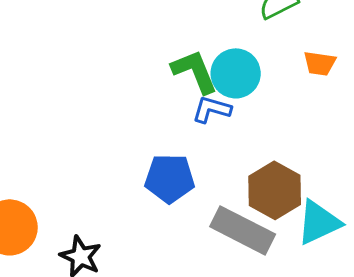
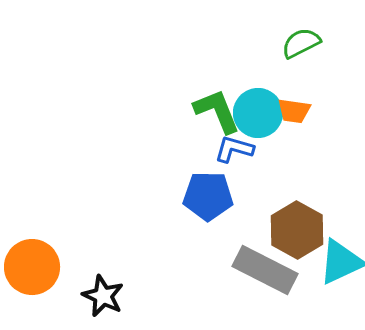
orange trapezoid: (320, 63) -> (294, 111), moved
blue pentagon: (170, 178) -> (208, 196), moved

